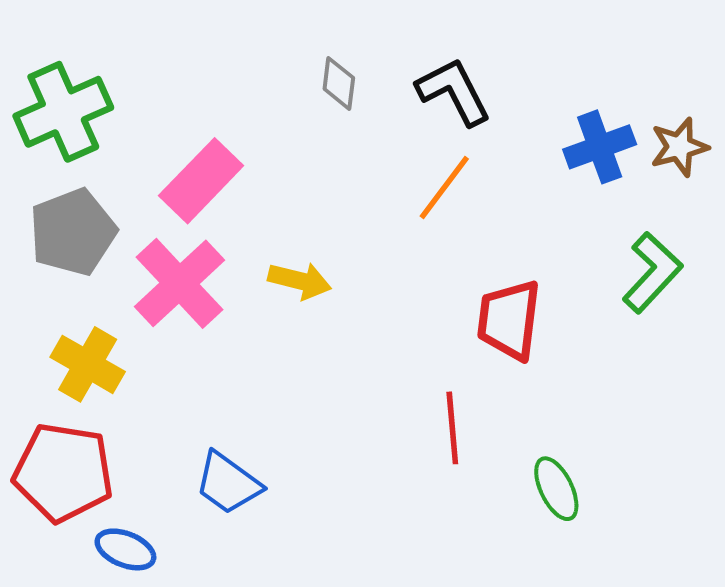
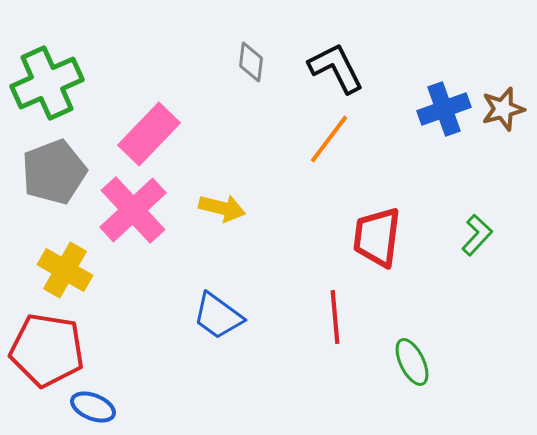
green L-shape: (652, 273) -> (477, 235), moved, size x0.7
blue trapezoid: (228, 483) -> (218, 316), moved

